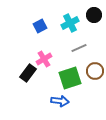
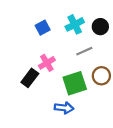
black circle: (94, 15) -> (100, 27), moved

